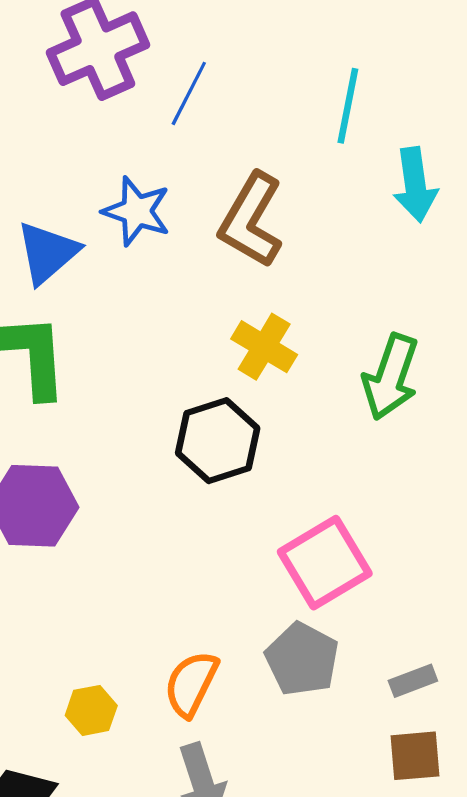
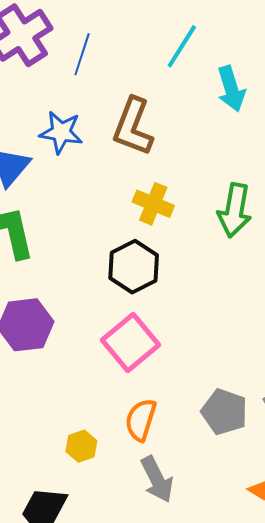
cyan line: (348, 106) -> (182, 46), turned 30
pink square: (325, 563) -> (131, 343), moved
gray pentagon: (302, 659) -> (224, 412), moved

